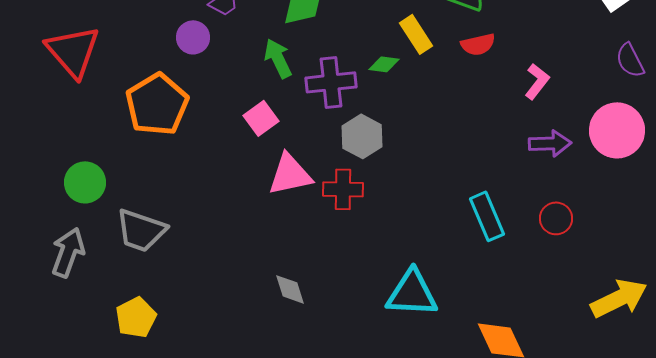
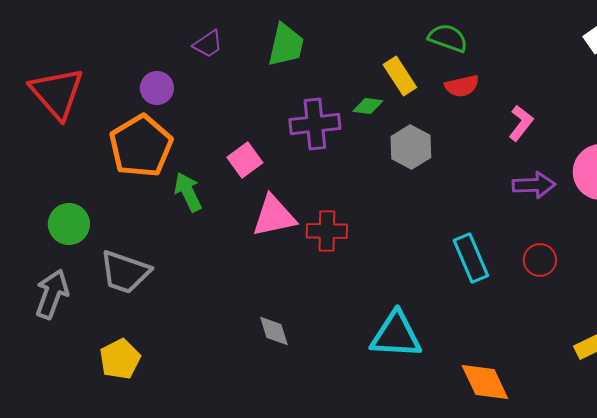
purple circle: (193, 37) -> (157, 88), moved
green arrow: (278, 58) -> (188, 192), moved
gray hexagon: (362, 136) -> (411, 147), moved

